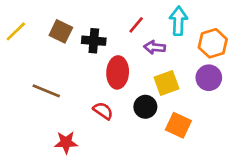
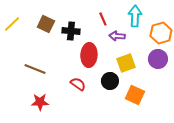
red line: (136, 25) -> (103, 19), turned -64
red star: (66, 142) -> (40, 102), moved

